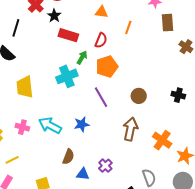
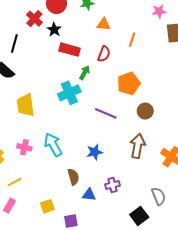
orange pentagon: (107, 67) -> (129, 84), moved
purple line: (101, 97) -> (106, 113), turned -35
blue star: (82, 124) -> (95, 152), moved
cyan arrow: (50, 125) -> (53, 145), turned 35
brown semicircle: (68, 157) -> (73, 177), turned -35
purple cross: (105, 166) -> (112, 185), turned 32

